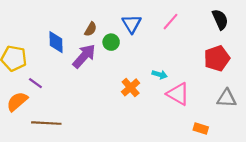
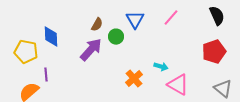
blue diamond: (56, 42) -> (51, 37), moved
purple line: (35, 83) -> (46, 75), turned 48
gray triangle: (227, 98) -> (223, 89), turned 36

